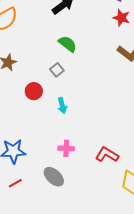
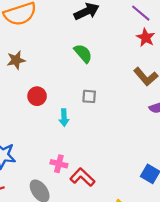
gray square: (57, 70) -> (89, 96), moved, turned 32
red L-shape: (107, 155) -> (82, 177), moved

